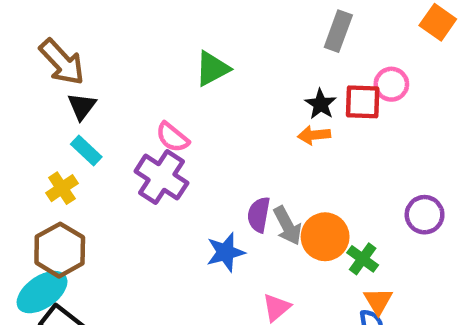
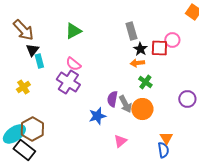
gray rectangle: (338, 31) -> (131, 31), moved, turned -36
green triangle: (212, 69) -> (73, 31), moved
cyan rectangle: (86, 151) -> (39, 61), moved, turned 32
brown hexagon: (60, 250) -> (32, 129), moved
green cross: (363, 259) -> (145, 82), moved

